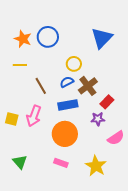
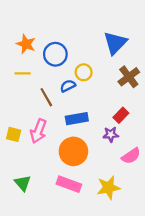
blue circle: (48, 37) -> (55, 54), moved
blue semicircle: (67, 82) -> (68, 86), moved
brown cross: (88, 86) -> (129, 77), moved
pink rectangle: (61, 163) -> (69, 184), size x1.5
yellow star: (96, 166) -> (108, 188), turned 30

